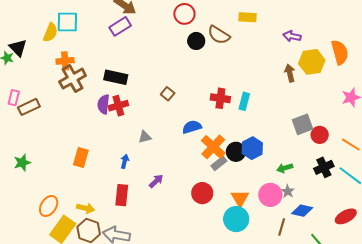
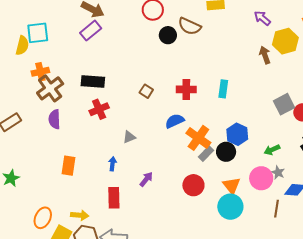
purple arrow: (292, 36) -> (262, 18), turned 36
red cross: (220, 98) -> (186, 89), moved
purple semicircle: (103, 104) -> (54, 119), moved
black circle: (236, 152) -> (226, 152), moved

